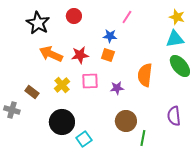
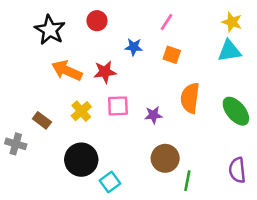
blue star: (110, 36) -> (134, 47), moved
orange square: (108, 55) -> (172, 55), moved
green ellipse: (180, 66) -> (236, 111), moved
purple semicircle: (174, 116) -> (237, 170), moved

